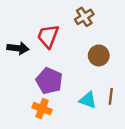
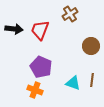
black arrow: (18, 48) -> (14, 29), moved
brown circle: (99, 55) -> (91, 46), moved

